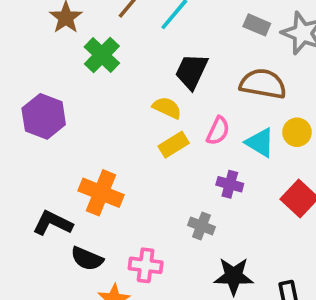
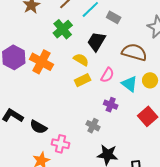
gray rectangle: (257, 25) -> (114, 17), moved
green cross: (102, 55) -> (63, 29), moved
orange cross: (101, 193) -> (41, 62), moved
black semicircle: (87, 259) -> (38, 127), moved

